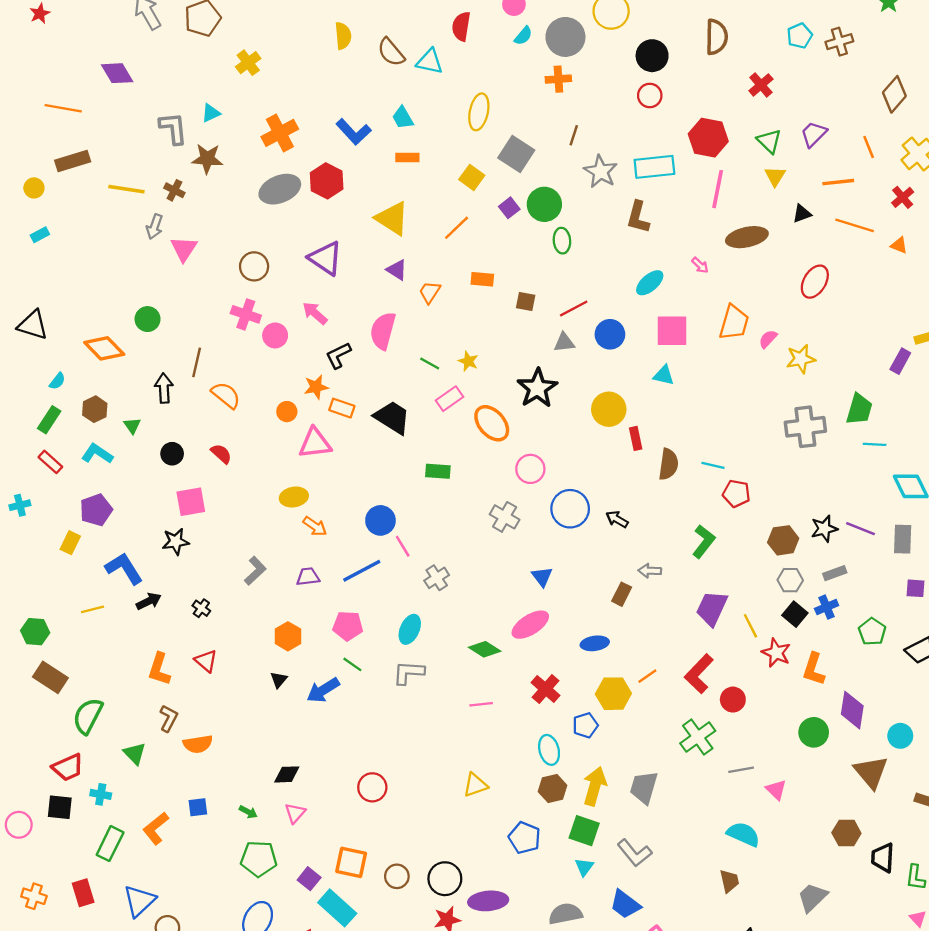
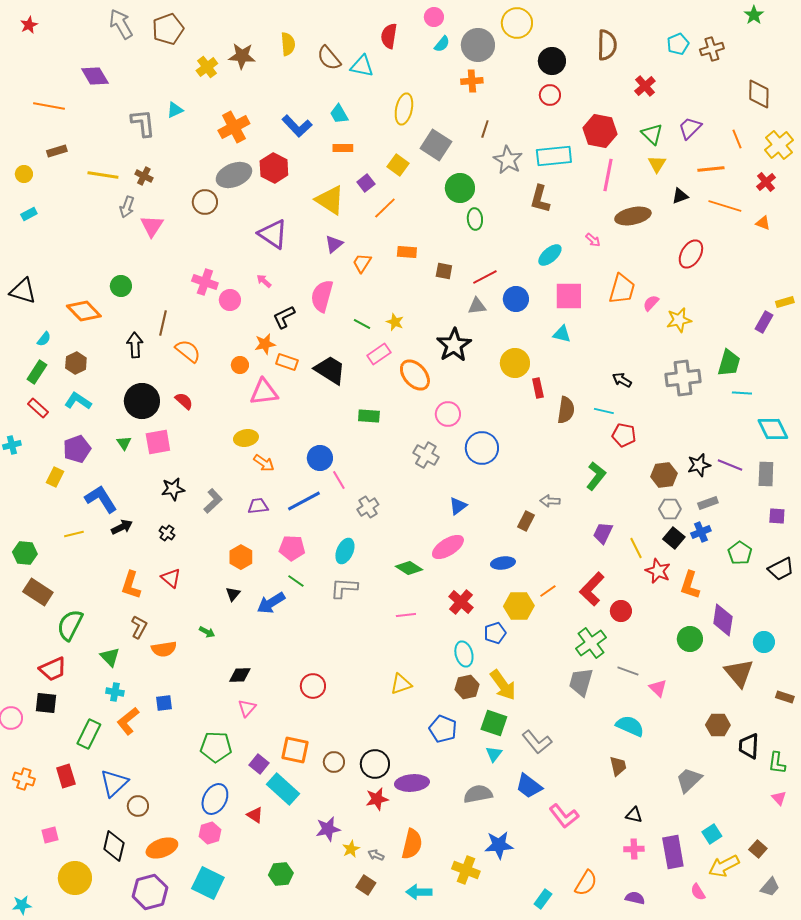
brown diamond: (894, 94) -> (759, 94), turned -40
brown star: (207, 159) -> (242, 56), moved
brown rectangle: (73, 161) -> (57, 151), size x0.7
purple square: (509, 208) -> (366, 183), moved
brown circle: (254, 266) -> (205, 202), moved
purple triangle: (397, 270) -> (334, 244), turned 48
pink arrow: (315, 313) -> (264, 281), size x0.7
green triangle: (132, 426) -> (124, 443), moved
black circle: (172, 454) -> (142, 401), size x1.8
black arrow: (617, 519) -> (622, 380), moved
black star: (176, 542) -> (173, 489), moved
blue triangle: (542, 577) -> (458, 506), turned 30
purple trapezoid: (712, 608) -> (603, 533), size x0.7
gray line: (741, 770) -> (628, 671), turned 30
yellow arrow: (595, 786) -> (503, 685), turned 128
gray trapezoid: (644, 787) -> (581, 682), moved
cyan cross: (101, 794) -> (115, 692), moved
green arrow: (248, 812) -> (207, 632), moved

